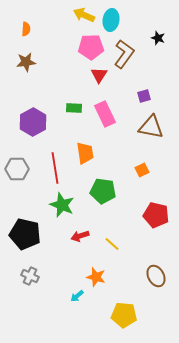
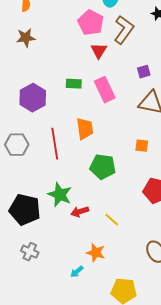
pink pentagon: (91, 47) -> (91, 23), turned 30
orange square: (142, 170) -> (142, 146), turned 32
green star: (62, 205) -> (60, 195), moved

